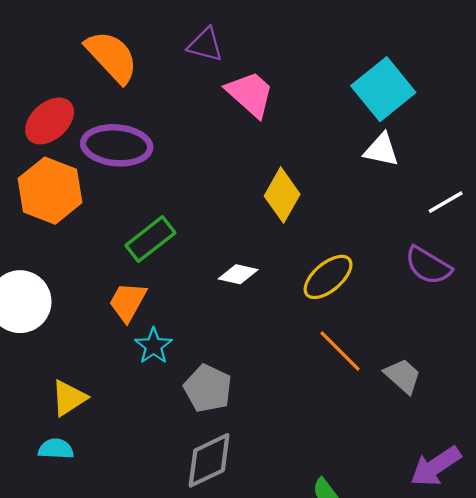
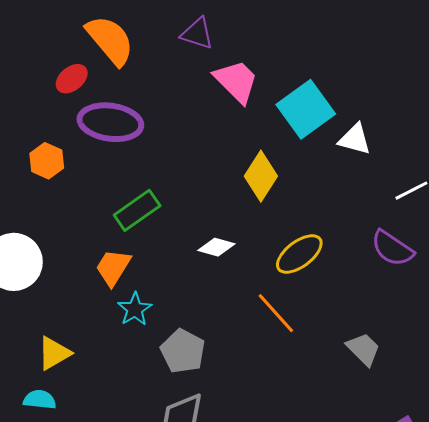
cyan square: (383, 89) -> (306, 109), moved
red ellipse: (50, 121) -> (72, 79), moved, size x0.7
orange hexagon: (50, 191) -> (47, 161), size x0.6
orange line: (340, 351) -> (276, 313), moved

